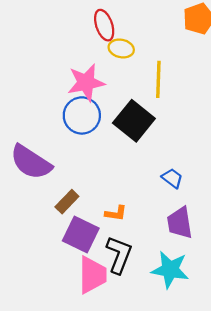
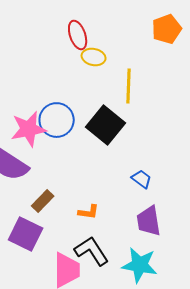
pink star: (86, 83) -> (29, 129), moved
purple square: (81, 235) -> (26, 234), moved
black L-shape: (119, 255) -> (92, 251), turned -54

